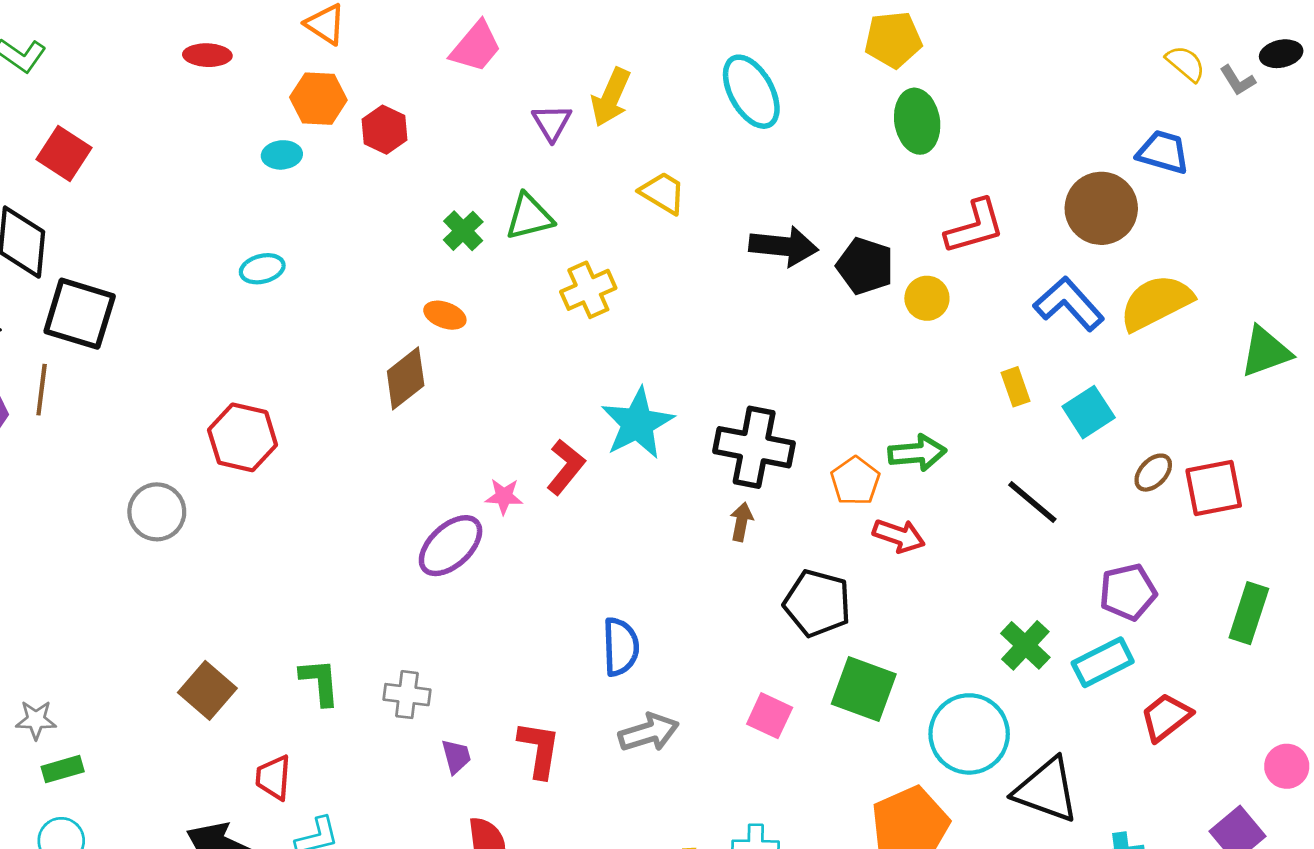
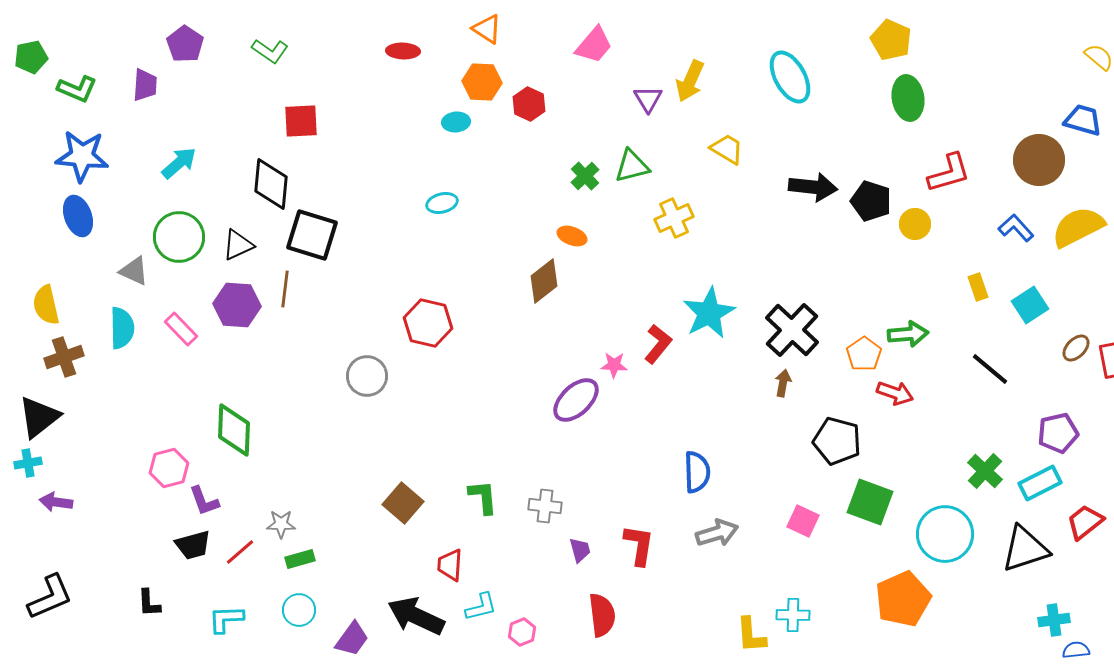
yellow pentagon: (893, 40) -> (891, 40), turned 30
red square: (64, 153) -> (301, 121), turned -36
blue L-shape: (1069, 304) -> (1016, 228), size x0.7
black cross: (754, 447) -> (792, 330), turned 32
black triangle: (1046, 790) -> (1025, 549), moved, turned -38

